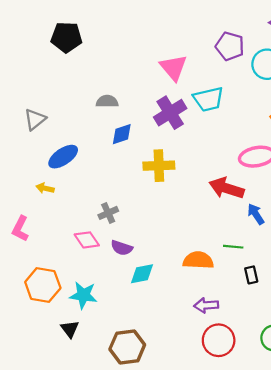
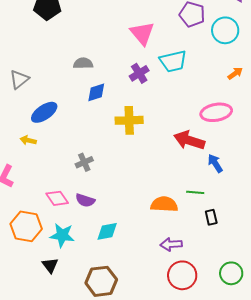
purple cross: (170, 113) -> (139, 73), size x0.7
pink diamond: (87, 240) -> (57, 198), moved
purple semicircle: (122, 248) -> (85, 200), moved
cyan diamond: (142, 274) -> (107, 231), moved

